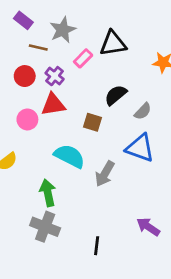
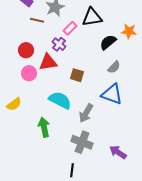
red circle: (25, 76) -> (26, 50), moved
purple cross: (55, 76) -> (59, 44), moved
black semicircle: (116, 95) -> (108, 42), moved
gray cross: (45, 227) -> (82, 142), moved
black line: (97, 246) -> (72, 170), moved

